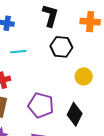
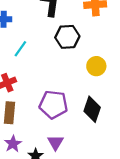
cyan line: (18, 52) -> (20, 49), turned -42

